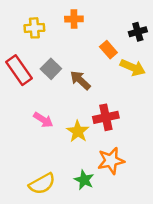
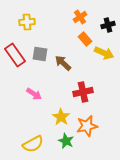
orange cross: (74, 19) -> (80, 17), moved, turned -32
gray square: (51, 69) -> (40, 54), turned -35
yellow star: (78, 131) -> (61, 117), moved

